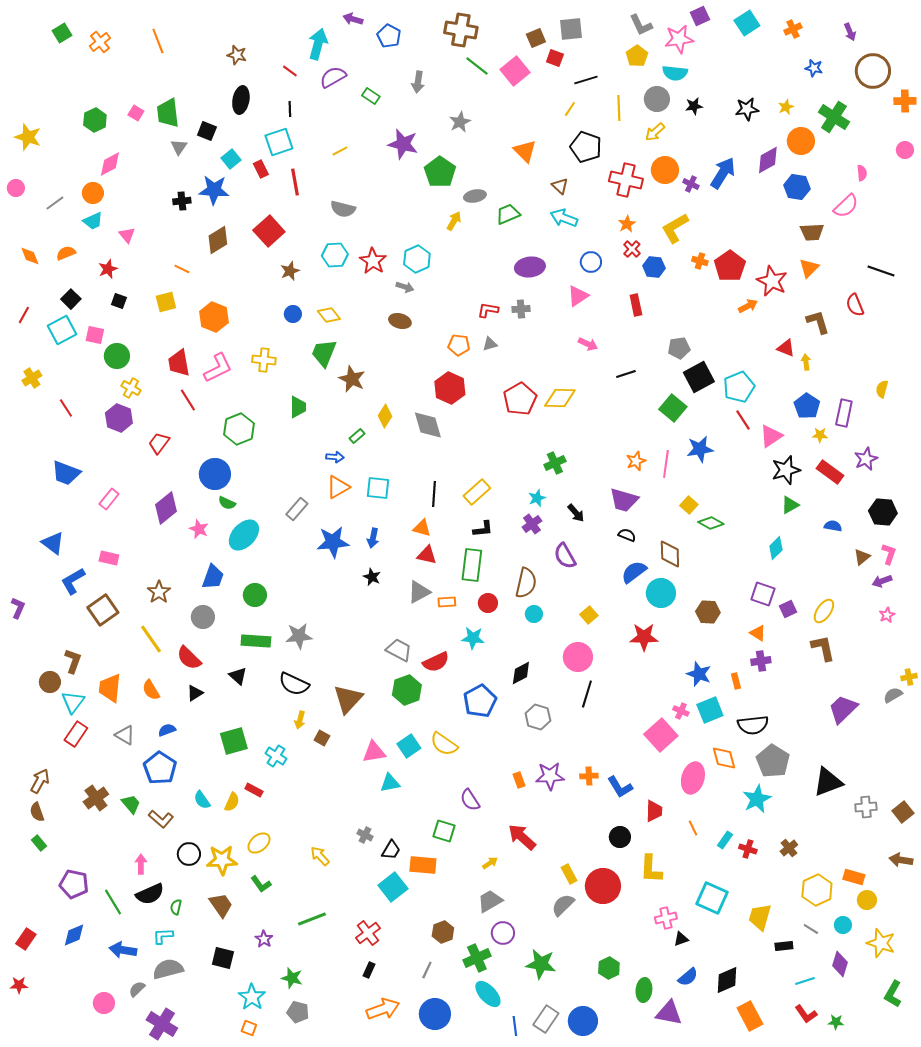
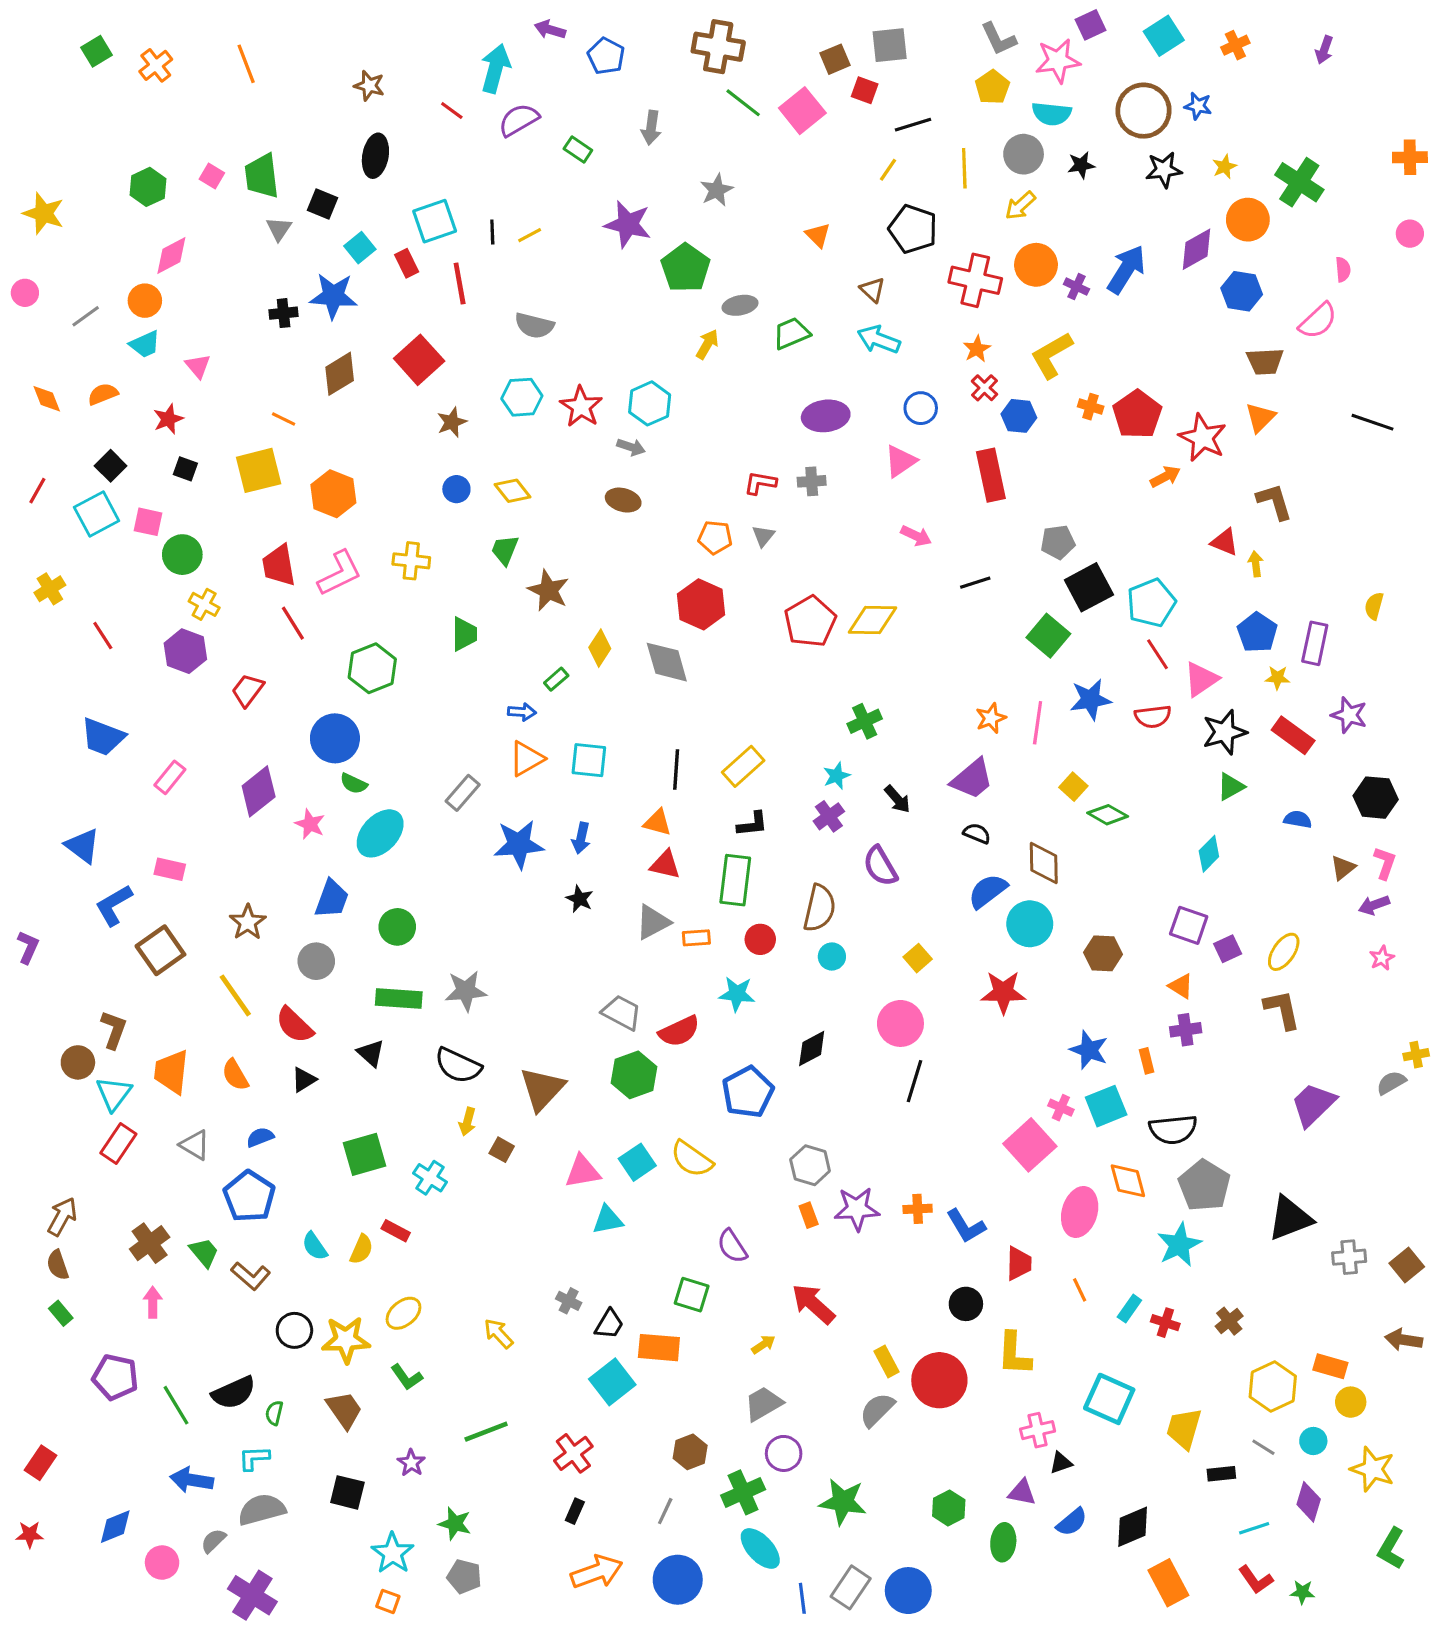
purple arrow: (850, 32) -> (1324, 50), turned 42
blue star: (814, 68) -> (1198, 106), moved
brown circle: (873, 71) -> (1143, 111), moved
black line: (290, 109) -> (492, 232), moved
orange triangle: (525, 151) -> (818, 235), size x0.7
yellow square: (166, 302) -> (259, 470), size x1.4
red rectangle: (636, 305) -> (991, 475), size x1.5
red semicircle: (855, 305) -> (1153, 717), moved, turned -75
gray triangle: (490, 344) -> (763, 536), turned -35
green trapezoid: (324, 353) -> (505, 550), size x0.7
purple star: (866, 459) -> (1349, 715), turned -30
purple trapezoid: (624, 500) -> (972, 779), turned -56
gray hexagon: (538, 717) -> (810, 1165), moved
pink arrow: (141, 864) -> (153, 1302), moved
blue diamond: (74, 935) -> (115, 1527), moved
purple triangle: (669, 1013) -> (1022, 1492), moved, size x0.7

